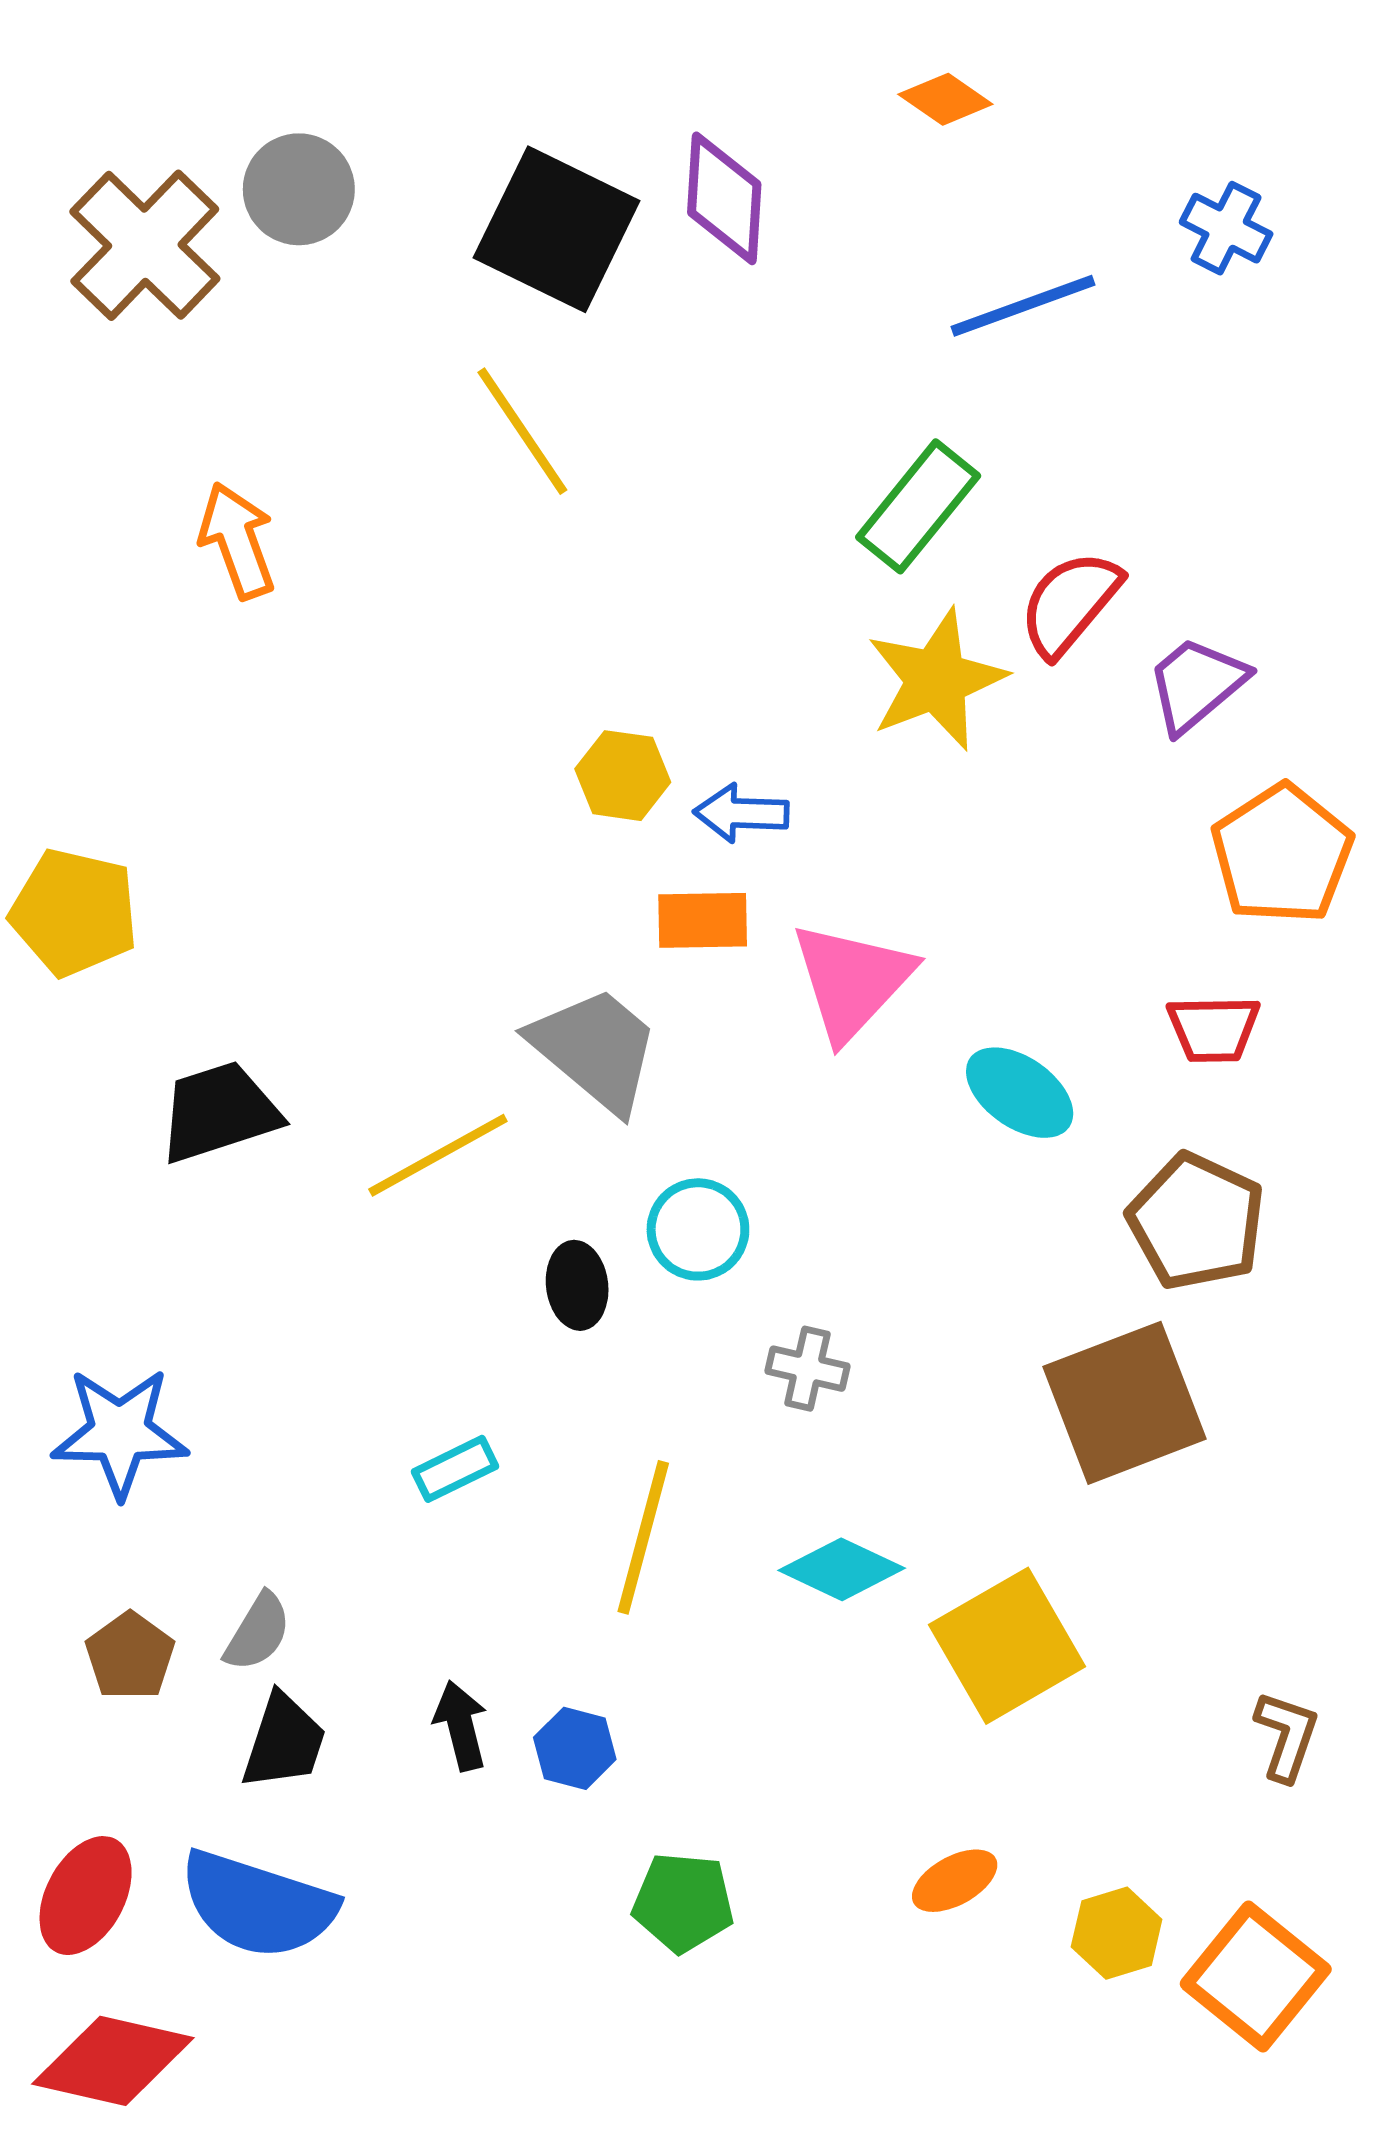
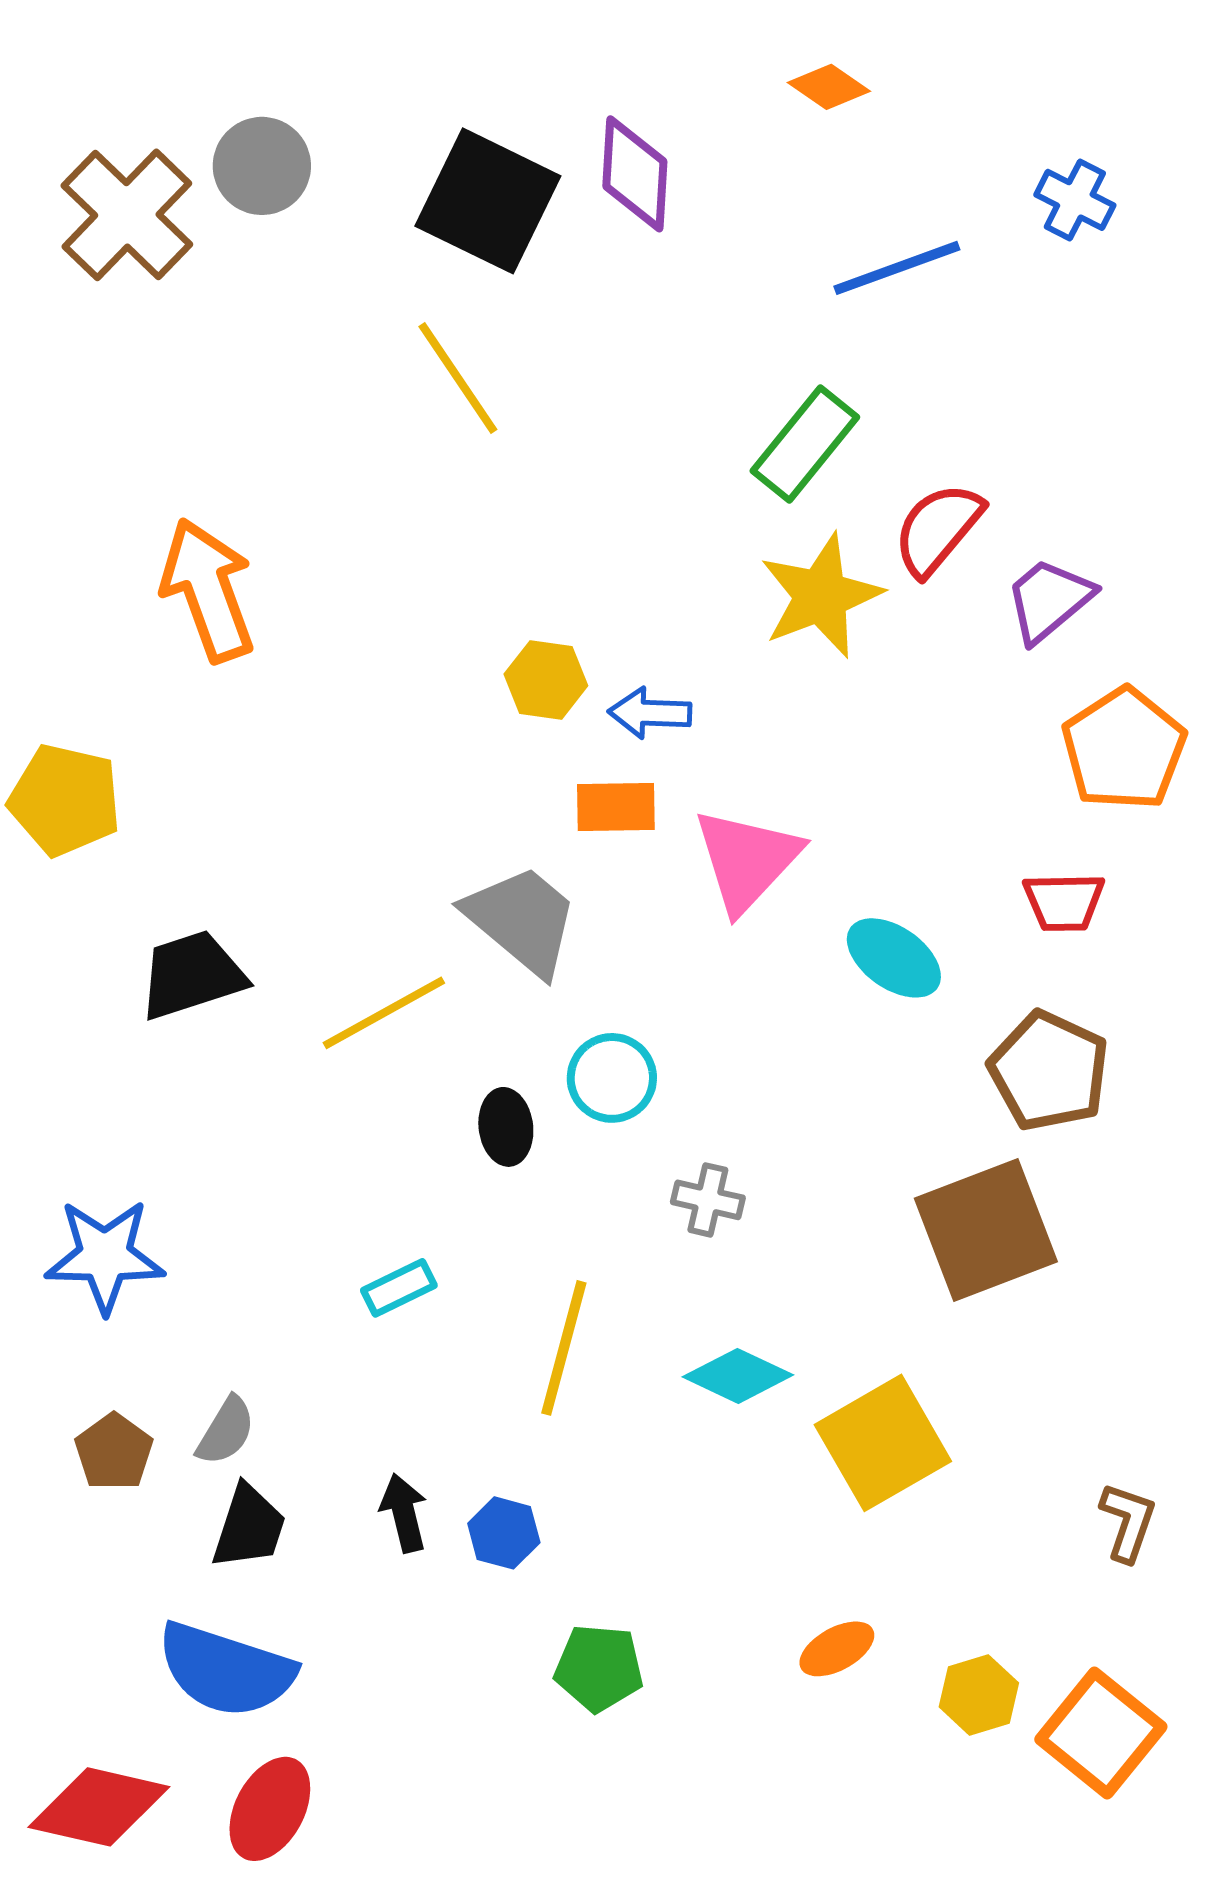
orange arrow: (237, 541) -> (208, 590), moved, size x1.4
red ellipse: (86, 1896) -> (270, 1809), moved

